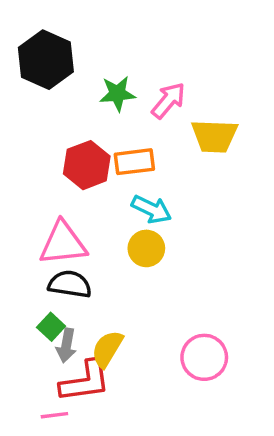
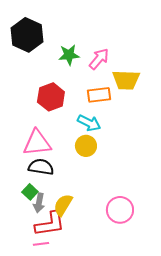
orange rectangle: (134, 162) -> (99, 95), moved
pink line: (54, 415) -> (41, 244), moved

